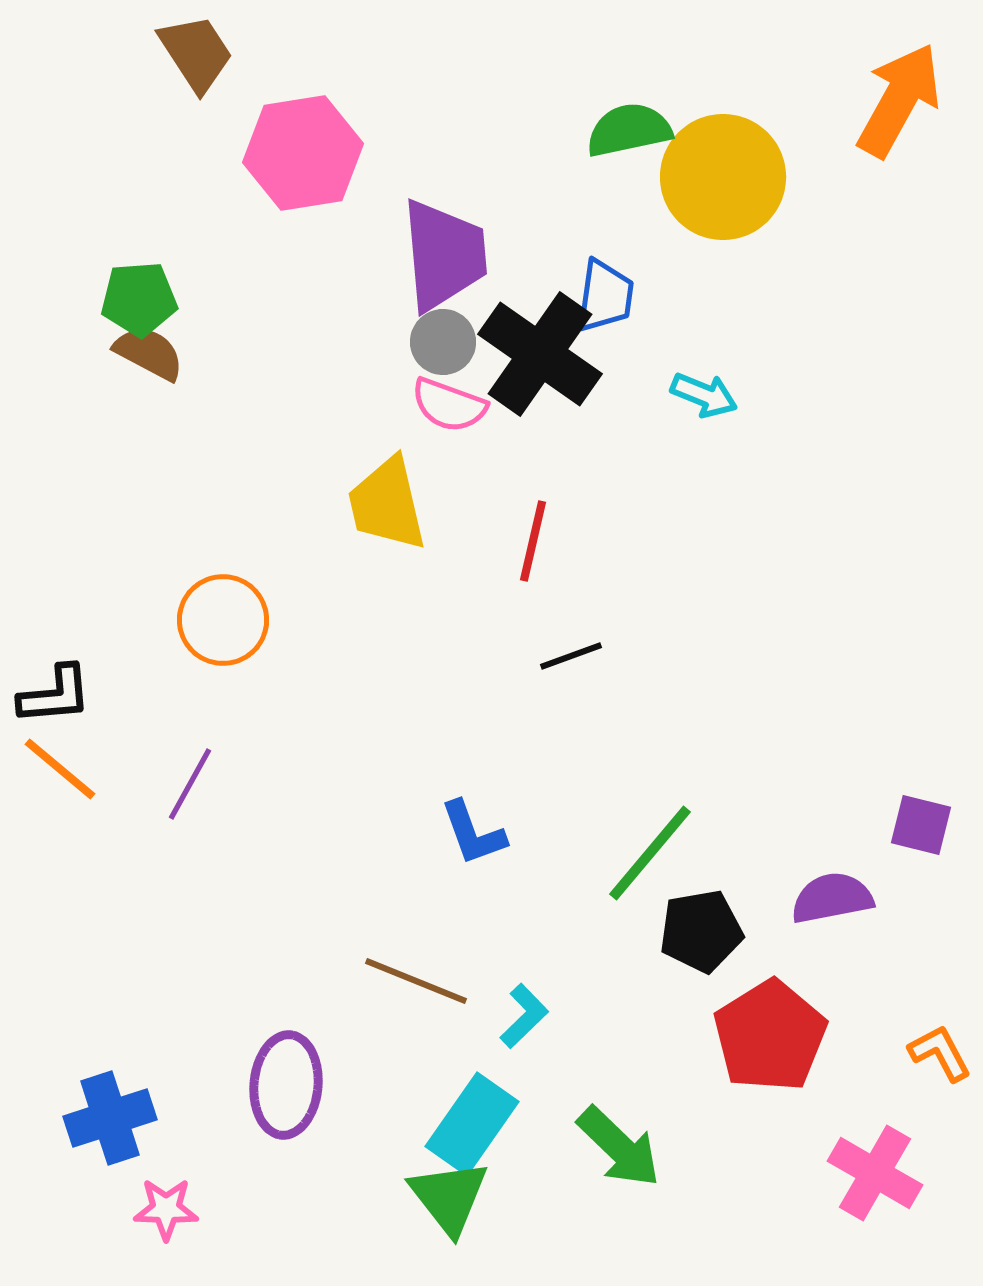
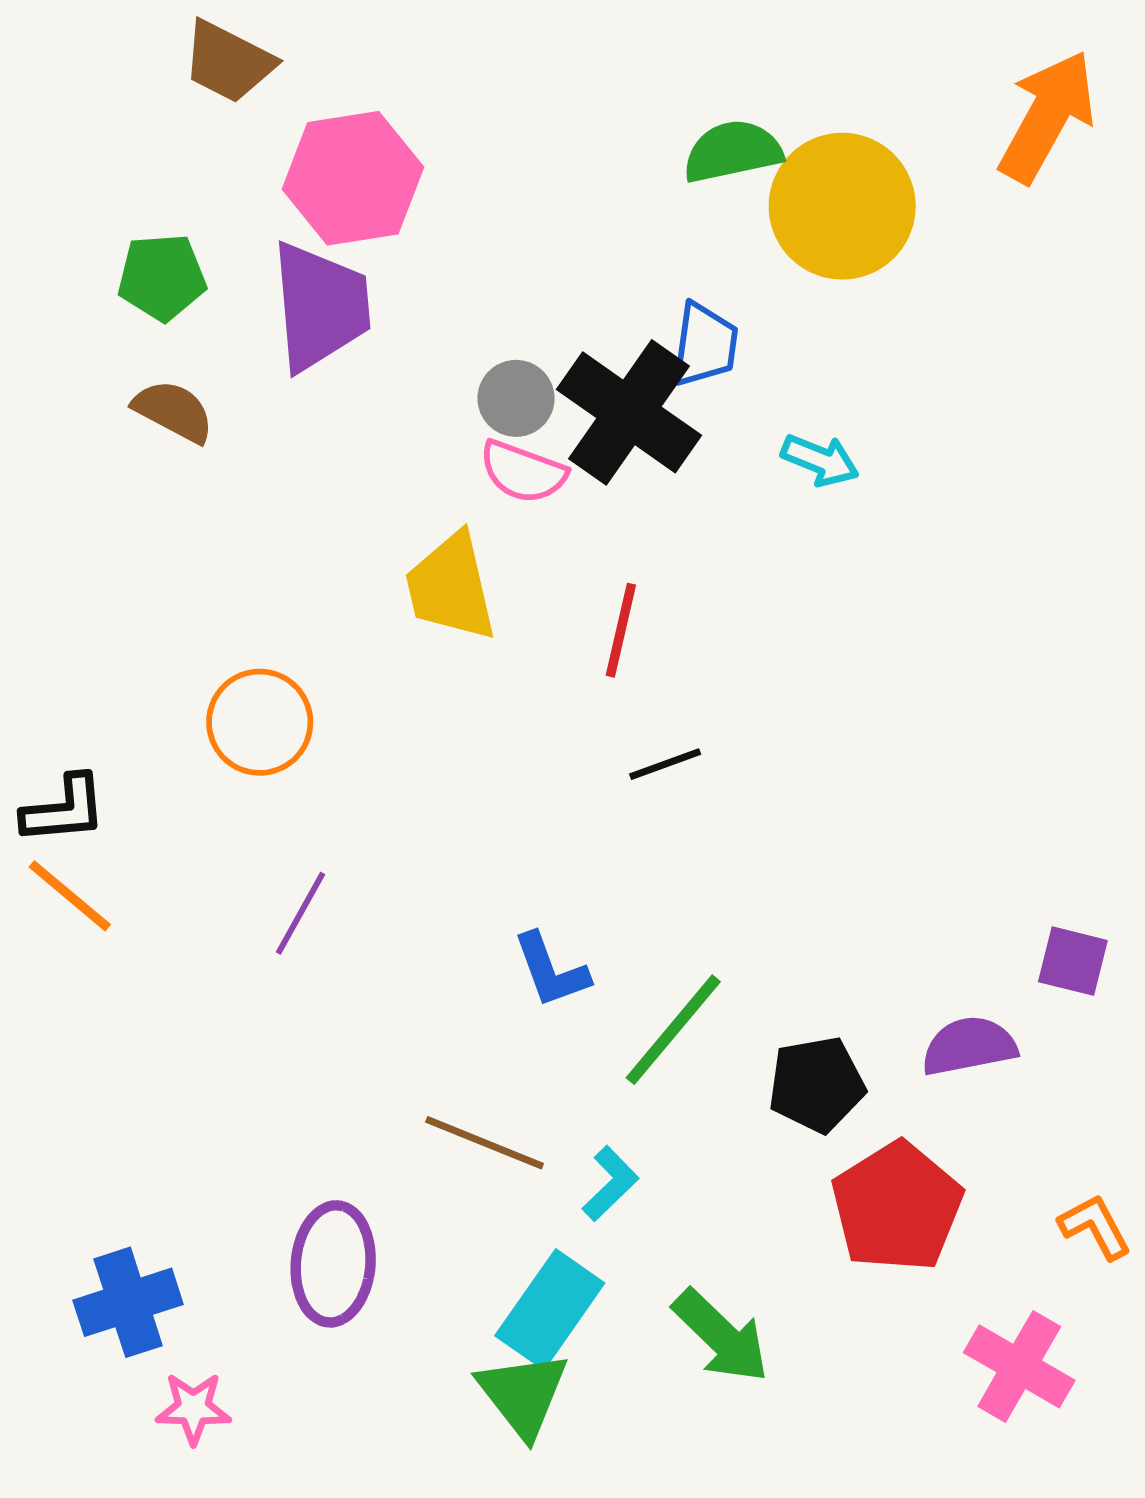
brown trapezoid: (196, 53) -> (228, 62), turned 150
purple trapezoid: (444, 255) -> (320, 306), moved
green pentagon: (139, 299) -> (162, 277), moved
purple line: (190, 784) -> (300, 913), moved
green line: (650, 853) -> (673, 1030), moved

